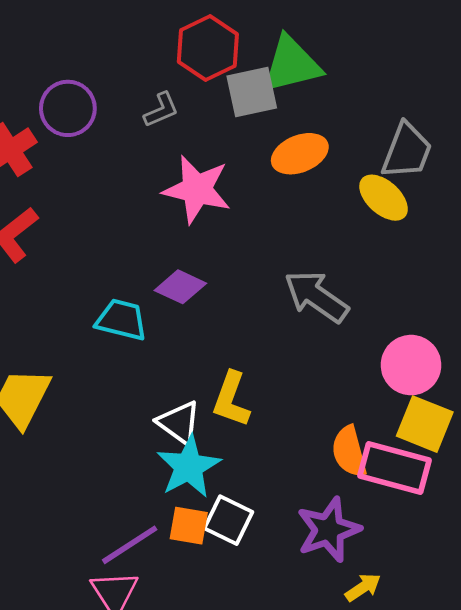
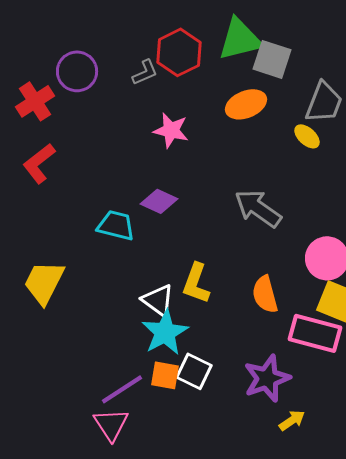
red hexagon: (208, 48) -> (179, 52), moved
gray square: (252, 92) -> (272, 59), moved, turned 30
pink star: (197, 189) -> (171, 130), size x0.7
yellow ellipse: (384, 198) -> (307, 136), size x0.7
orange semicircle: (349, 452) -> (265, 294), moved

